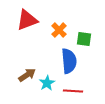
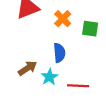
blue semicircle: (69, 61) -> (59, 53), moved, size x0.7

